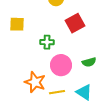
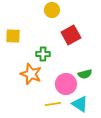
pink circle: (61, 65) -> (66, 84), moved
orange star: (35, 82) -> (31, 74), moved

